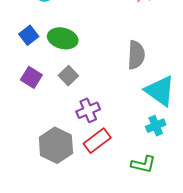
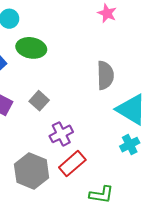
green ellipse: (63, 38) -> (31, 48), moved
green L-shape: (143, 164) -> (101, 195), moved

